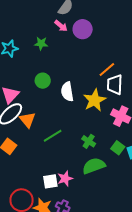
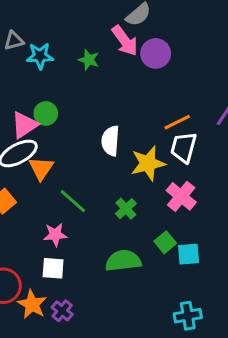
pink arrow: (61, 26) -> (125, 41), size x1.5
green circle: (43, 81) -> (46, 113), moved
green line: (53, 136) -> (73, 201), turned 60
green cross: (89, 141) -> (126, 209), moved
pink star: (65, 179) -> (55, 235), moved

